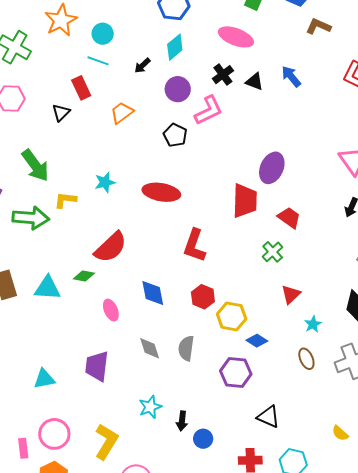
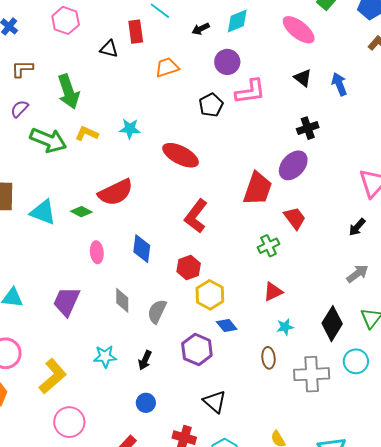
black cross: (223, 75) -> (308, 128), moved
black triangle: (61, 113) -> (109, 49), turned 42
black arrow: (182, 421) -> (145, 360), moved

